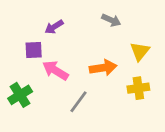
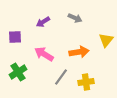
gray arrow: (111, 20) -> (75, 18), moved
purple square: (34, 50) -> (15, 37), moved
yellow cross: (138, 88) -> (86, 82), moved

